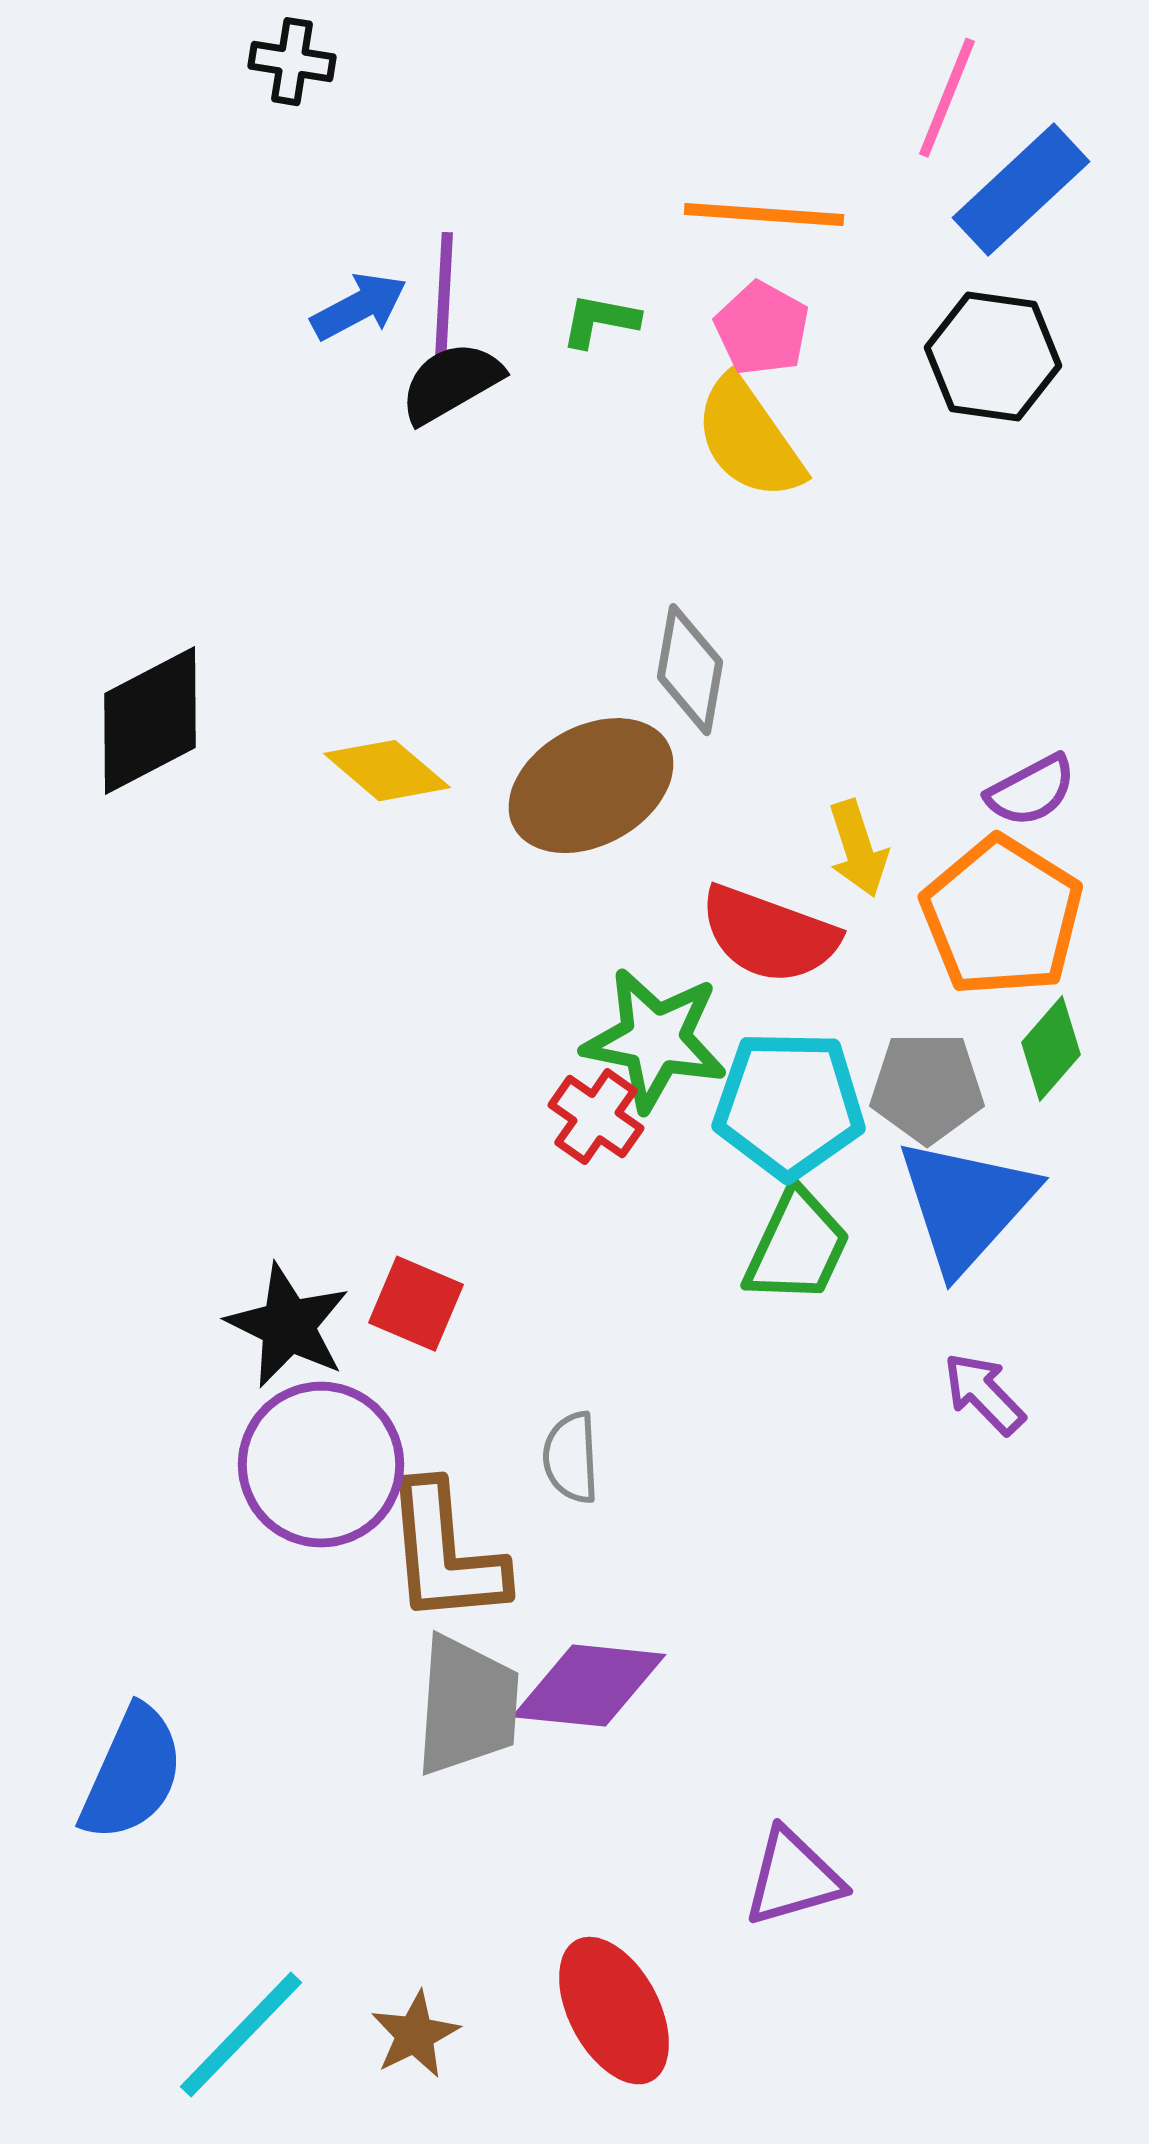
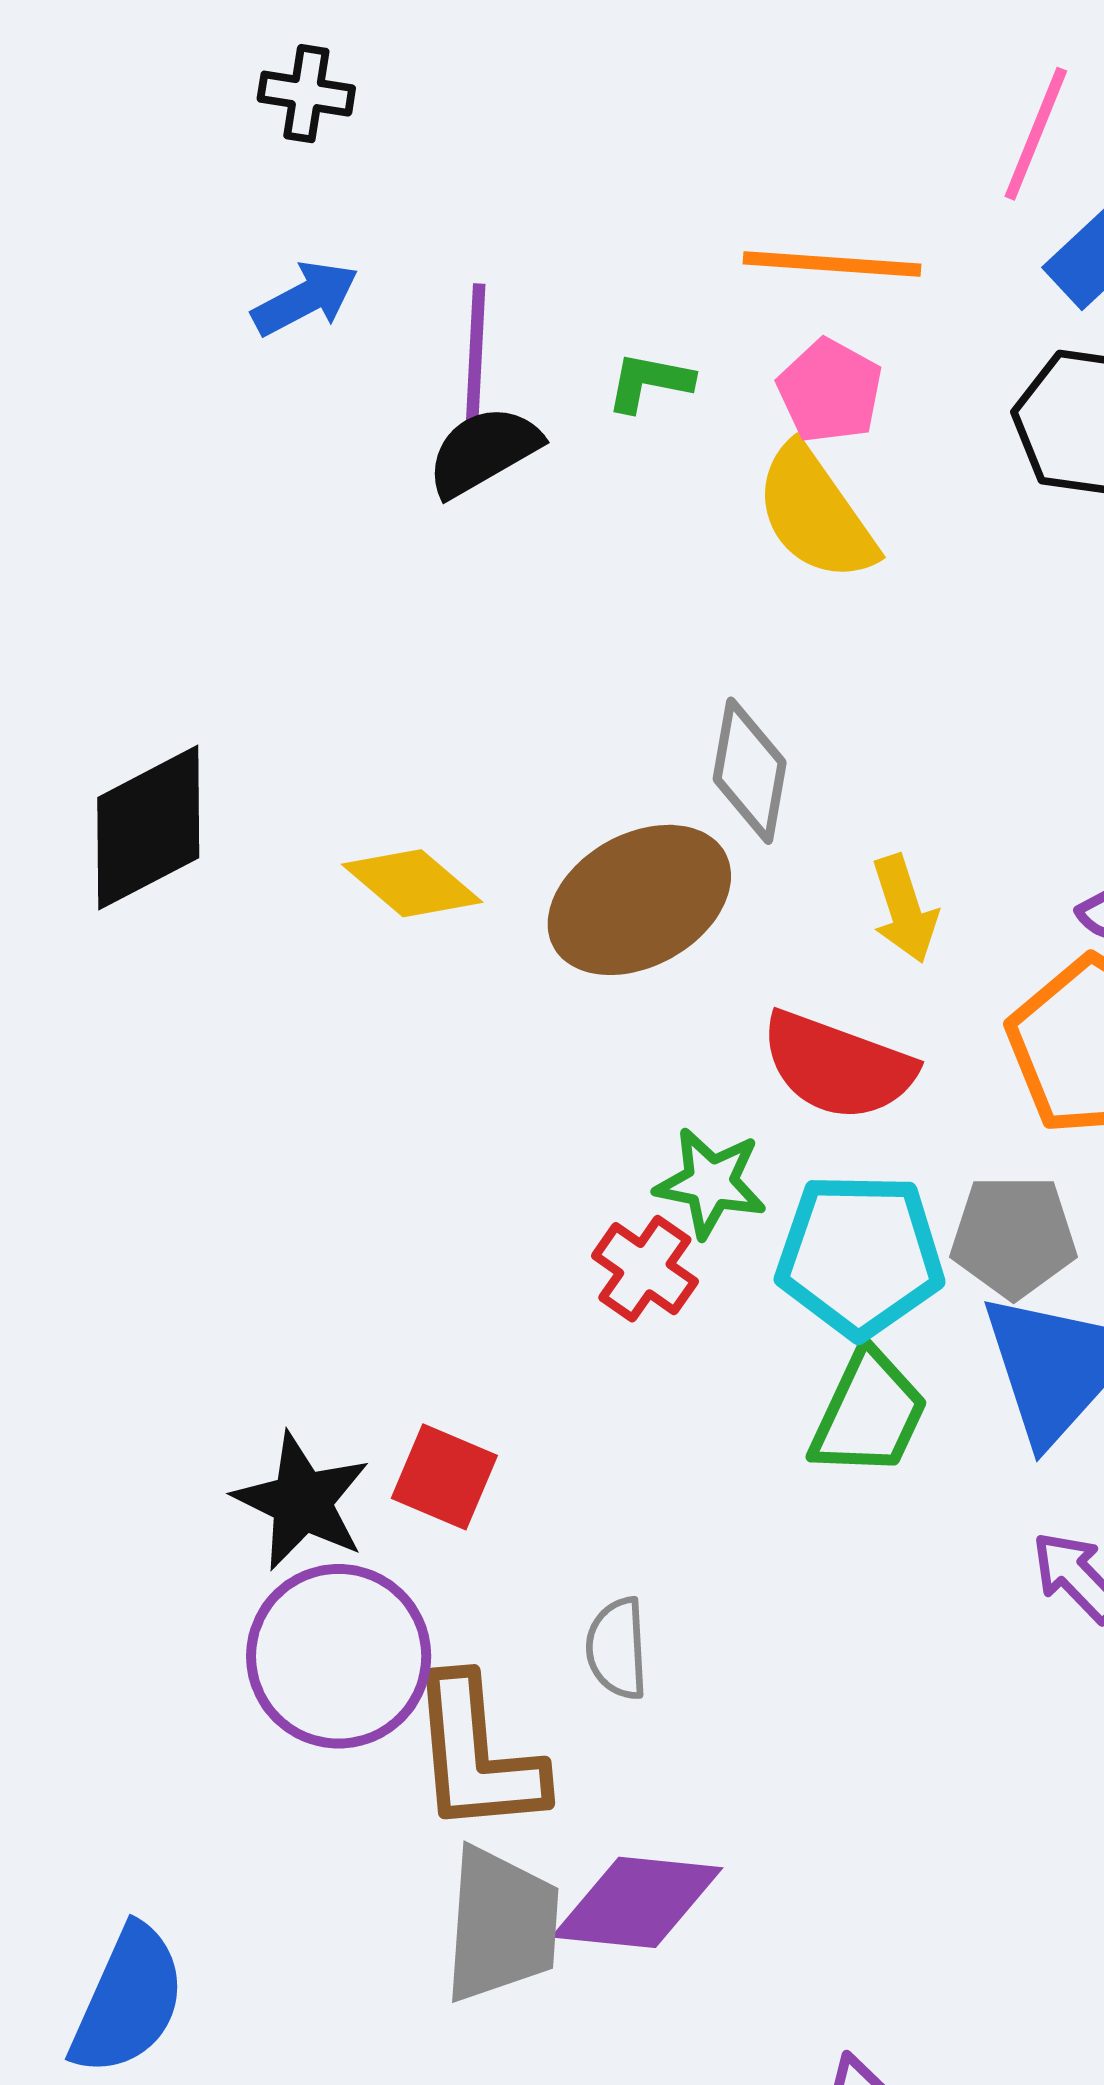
blue arrow: (359, 307) -> (305, 299), moved
yellow arrow: (858, 849) -> (904, 909), moved
green star: (655, 1040) -> (711, 1183), size x0.7

